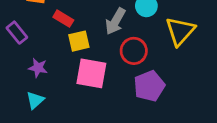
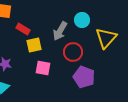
pink square: (91, 73) -> (43, 68), size x0.7
purple pentagon: (149, 86) -> (84, 77), turned -30

